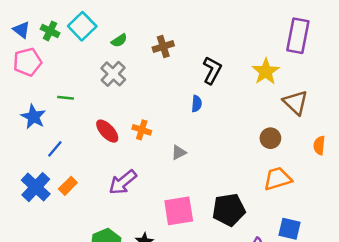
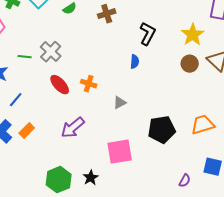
gray cross: (113, 74) -> (51, 52), moved
brown circle: (270, 138) -> (190, 64), moved
black pentagon: (229, 210) -> (162, 130), moved

